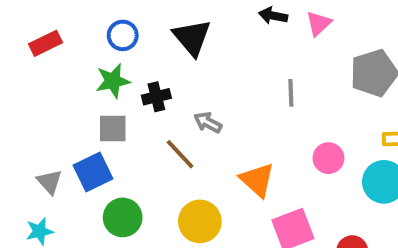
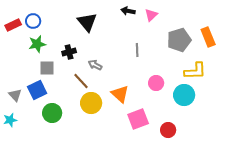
blue circle: (123, 35) -> (33, 21), moved
green star: (113, 81) -> (37, 44), moved
yellow circle: (200, 221) -> (91, 103), moved

